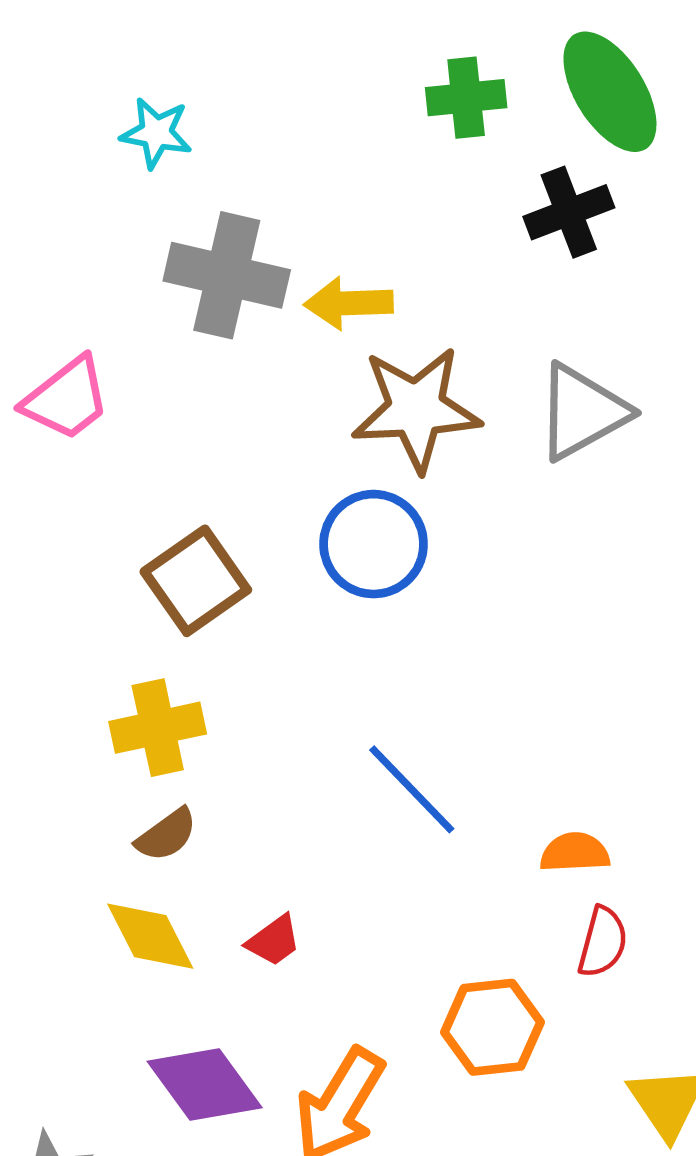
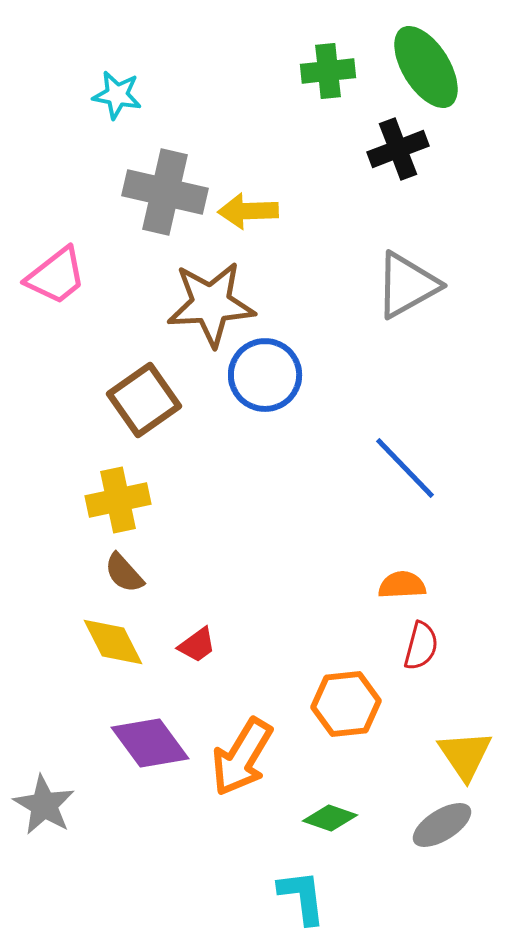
brown star: (416, 409) -> (211, 304), moved
blue line: (412, 789) -> (405, 468), moved
brown semicircle: (166, 835) -> (124, 573), turned 84

